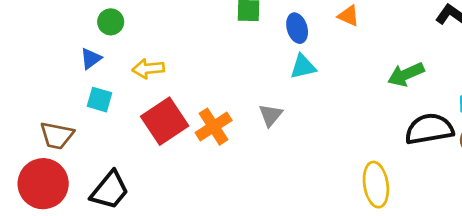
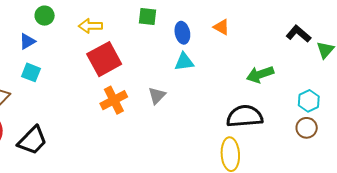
yellow arrow: (148, 69) -> (90, 26), moved
red square: (165, 121) -> (104, 59), moved
black semicircle: (429, 129) -> (245, 116), moved

